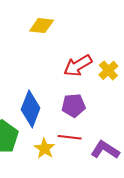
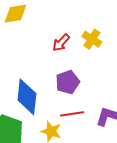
red arrow: (78, 66) -> (61, 43), size x0.7

